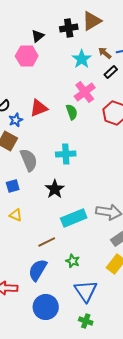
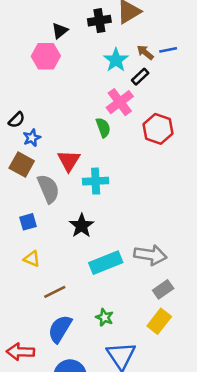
black rectangle: (111, 72) -> (140, 77), moved
red triangle: (39, 108) -> (69, 161), moved, turned -36
brown line: (47, 242) -> (55, 292), moved

